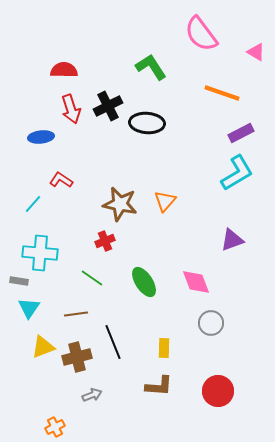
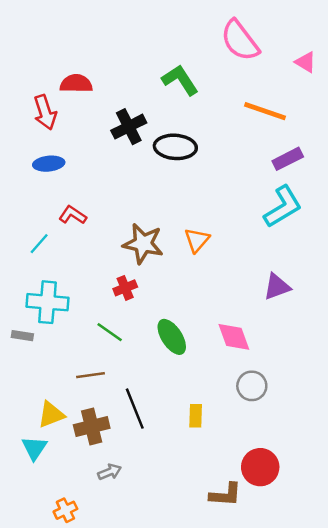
red arrow: (71, 109) -> (45, 112), moved
cyan triangle: (29, 308) -> (34, 448), moved
brown L-shape: (159, 386) -> (226, 495), moved

